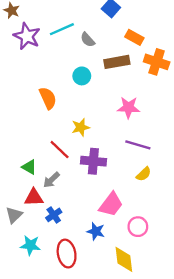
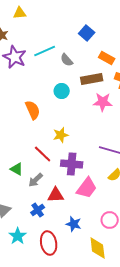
pink star: (129, 107) -> (103, 102), moved
red triangle: (34, 197) -> (56, 195), moved
pink trapezoid: (111, 204) -> (87, 188), moved
cyan star: (30, 245) -> (18, 236), turned 30

